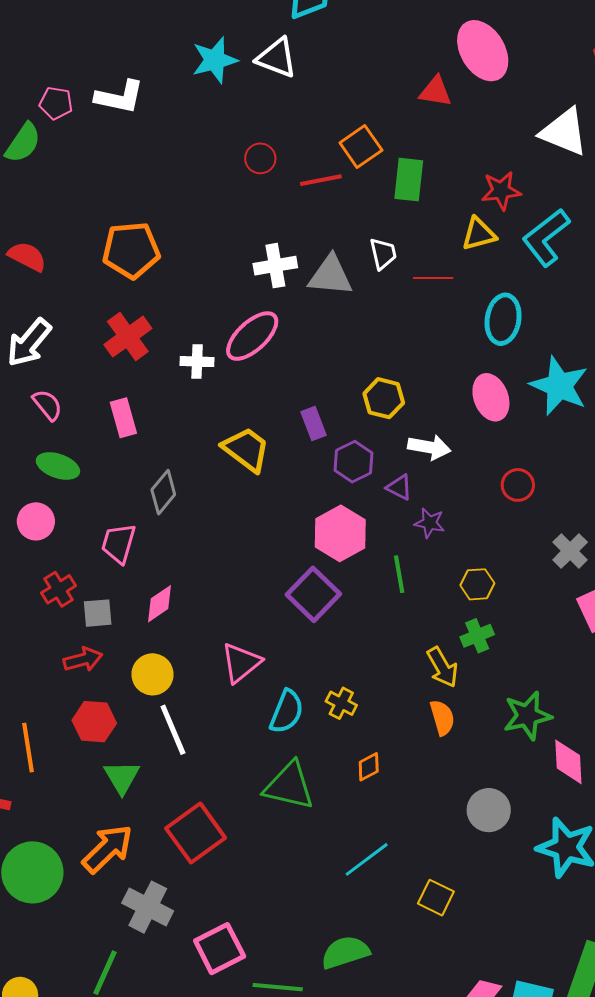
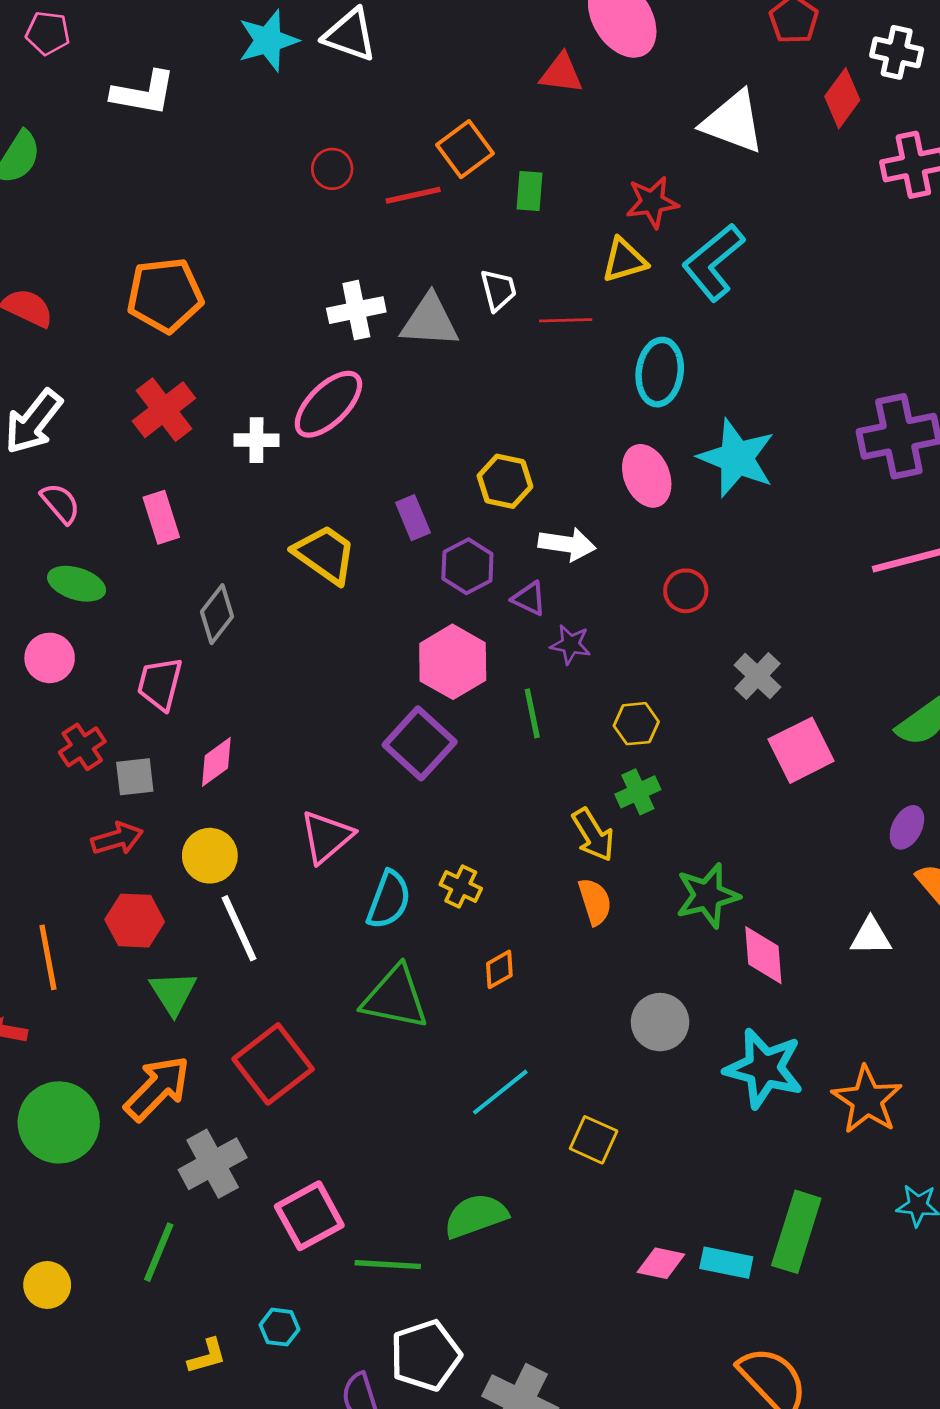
pink pentagon: (56, 103) -> (48, 33), moved
green rectangle: (409, 180) -> (529, 191), size x0.7
gray cross: (148, 907) -> (213, 1164), turned 36

